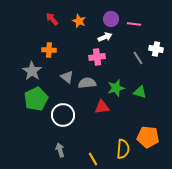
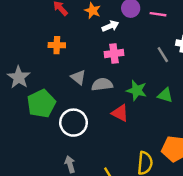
white arrow: (105, 37) -> (110, 26), moved
gray star: (32, 71) -> (19, 77), moved
green star: (116, 88) -> (137, 90), turned 30
red triangle: (102, 107) -> (120, 113), turned 35

